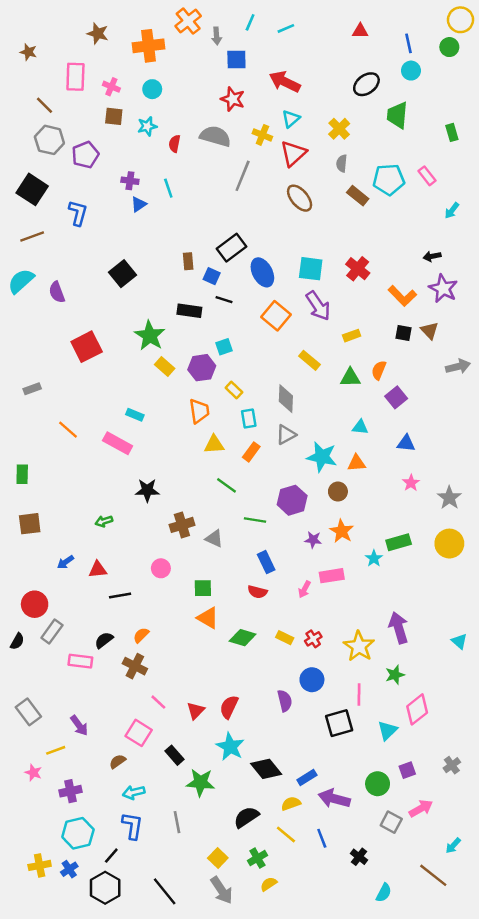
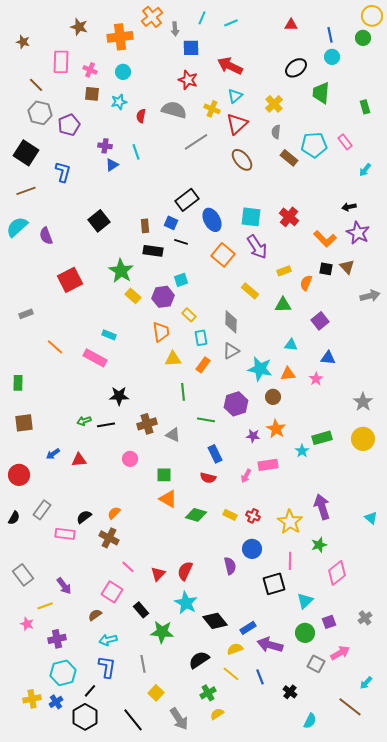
gray line: (243, 176) -> (196, 142), turned 35
brown rectangle: (188, 261) -> (145, 226), moved
orange semicircle: (379, 370) -> (306, 283), moved
pink star: (411, 483) -> (316, 379), moved
green line: (226, 485) -> (183, 392), turned 48
black line: (120, 596) -> (106, 425), moved
red circle: (35, 604) -> (19, 475), moved
red cross: (313, 639) -> (253, 516), turned -32
cyan triangle: (387, 730) -> (305, 601), moved
yellow square: (218, 858) -> (156, 693), moved

